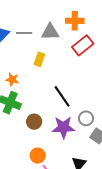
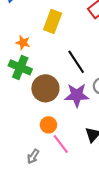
yellow rectangle: (39, 59) -> (53, 21), size x1.5
brown circle: (34, 122) -> (45, 88), size x1.6

